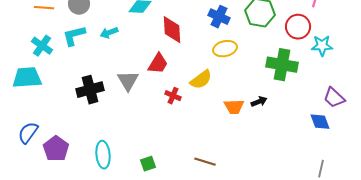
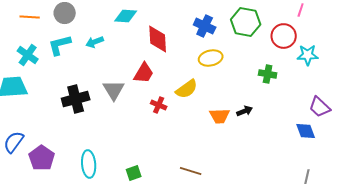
green cross: (282, 65) -> (268, 74), size x0.6

